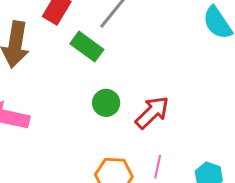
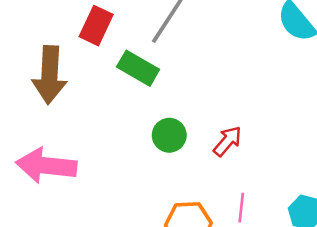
red arrow: (152, 112) -> (228, 141), size x0.7

